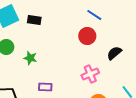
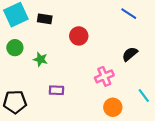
blue line: (94, 15) -> (129, 14), moved
red circle: (87, 36) -> (79, 36), moved

